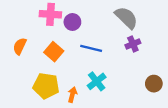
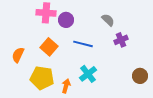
gray semicircle: (126, 18) -> (108, 20), moved, size x0.6
orange semicircle: (20, 46) -> (18, 55), moved

